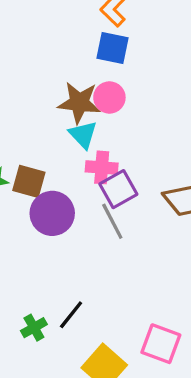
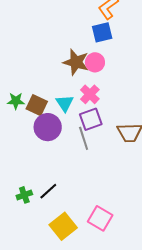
blue square: (112, 48) -> (102, 32), turned -35
cyan triangle: (83, 135) -> (65, 103), moved
pink cross: (102, 167) -> (90, 94), moved, turned 30

